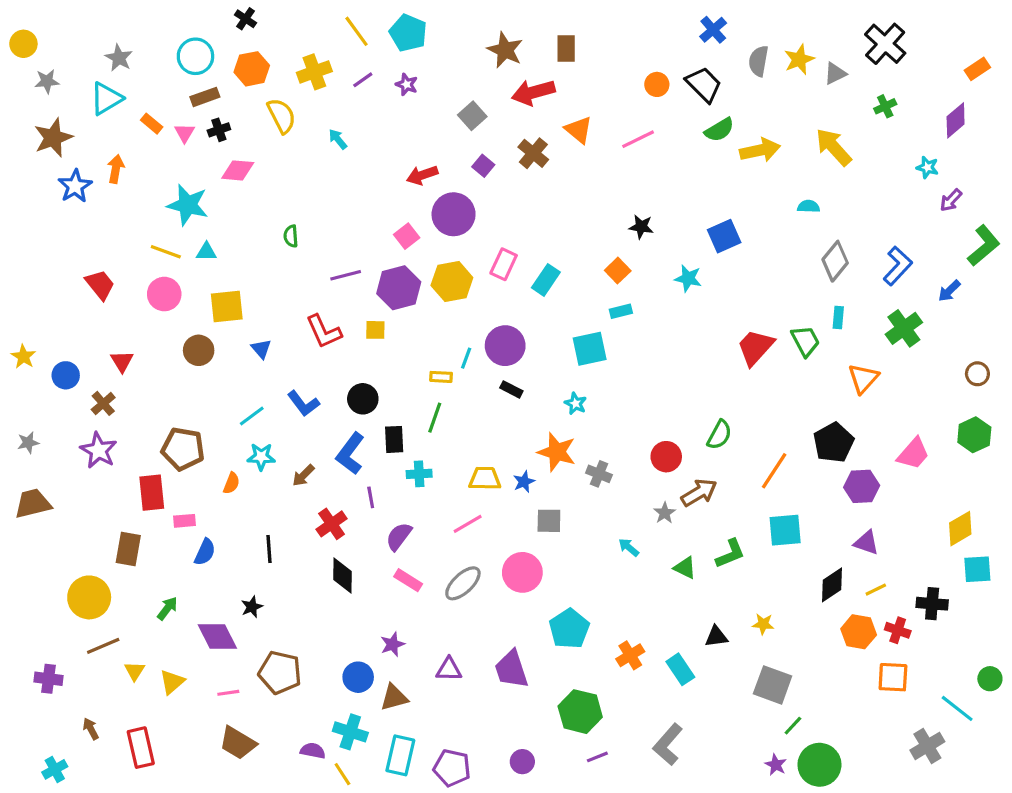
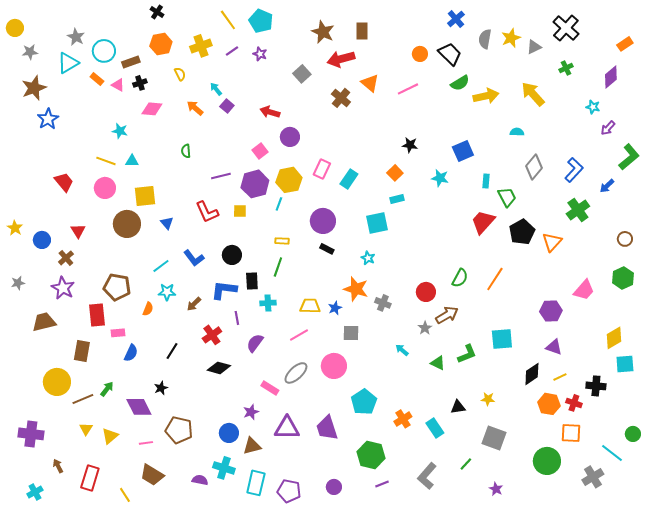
cyan circle: (195, 56) -> (104, 51), moved
yellow semicircle: (282, 116) -> (180, 74), size x0.6
pink triangle: (185, 133) -> (118, 85), turned -32
purple square: (483, 166) -> (227, 106), moved
orange arrow: (116, 169) -> (195, 108), moved, turned -60
red arrow: (422, 175) -> (270, 112), turned 36
cyan star: (188, 205) -> (120, 131), size x0.6
purple circle: (454, 214) -> (290, 137), size x0.7
cyan rectangle: (838, 317) -> (486, 181), moved
green trapezoid: (805, 341) -> (507, 197), moved
brown circle: (199, 350) -> (127, 224), size x1.4
cyan line: (466, 358) -> (279, 204), moved
black pentagon: (834, 443) -> (522, 232), moved
blue L-shape: (350, 454) -> (224, 290), turned 60
orange line: (774, 471) -> (495, 279), moved
brown trapezoid: (33, 504) -> (44, 322), moved
black line: (269, 549) -> (172, 351), turned 36
black diamond: (342, 576) -> (219, 368), turned -75
pink rectangle: (408, 580) -> (270, 388), moved
brown line: (103, 646) -> (83, 399), moved
purple triangle: (449, 669) -> (287, 428), size x1.5
purple cross: (48, 679) -> (31, 434), size x1.4
green line: (793, 726) -> (466, 464), moved
red rectangle: (141, 748) -> (90, 478), turned 30
green circle: (819, 765) -> (547, 461), moved
yellow line: (342, 774) -> (125, 495), moved

